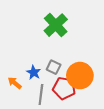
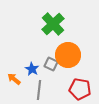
orange circle: (80, 76) -> (68, 55), moved
red pentagon: (64, 88) -> (80, 89), moved

